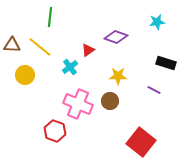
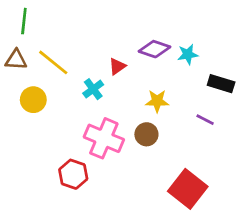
green line: (50, 17) -> (24, 21), moved
cyan star: (157, 22) -> (188, 54), moved

